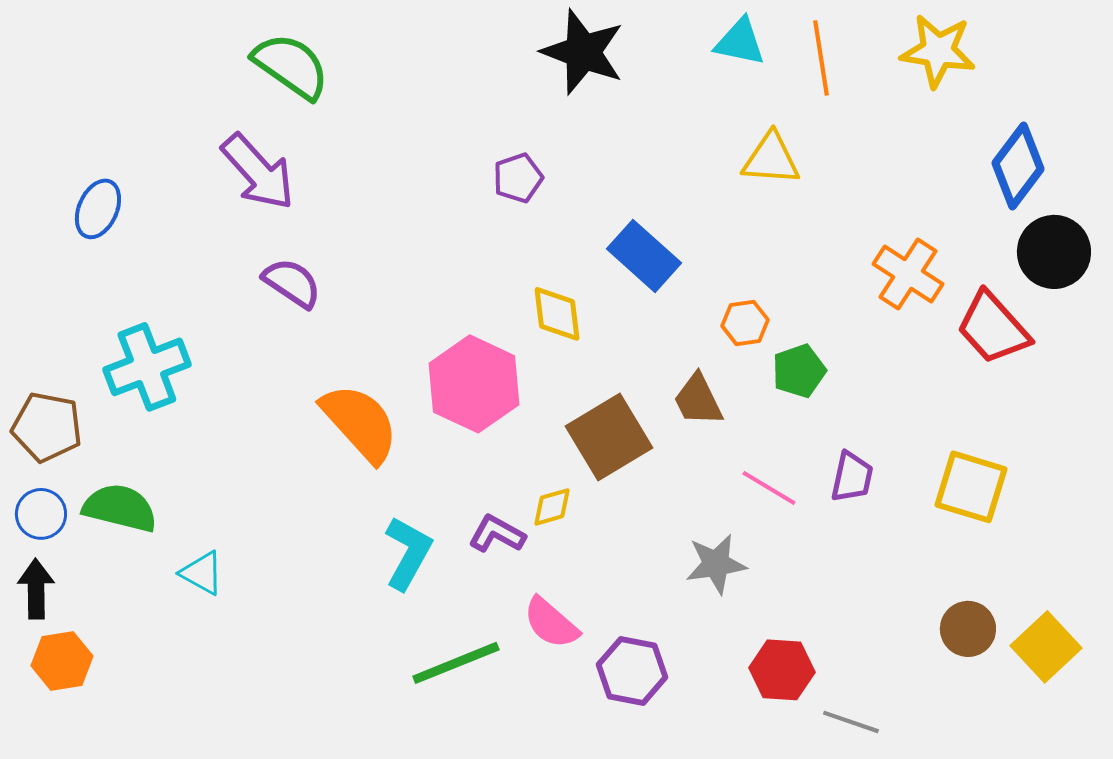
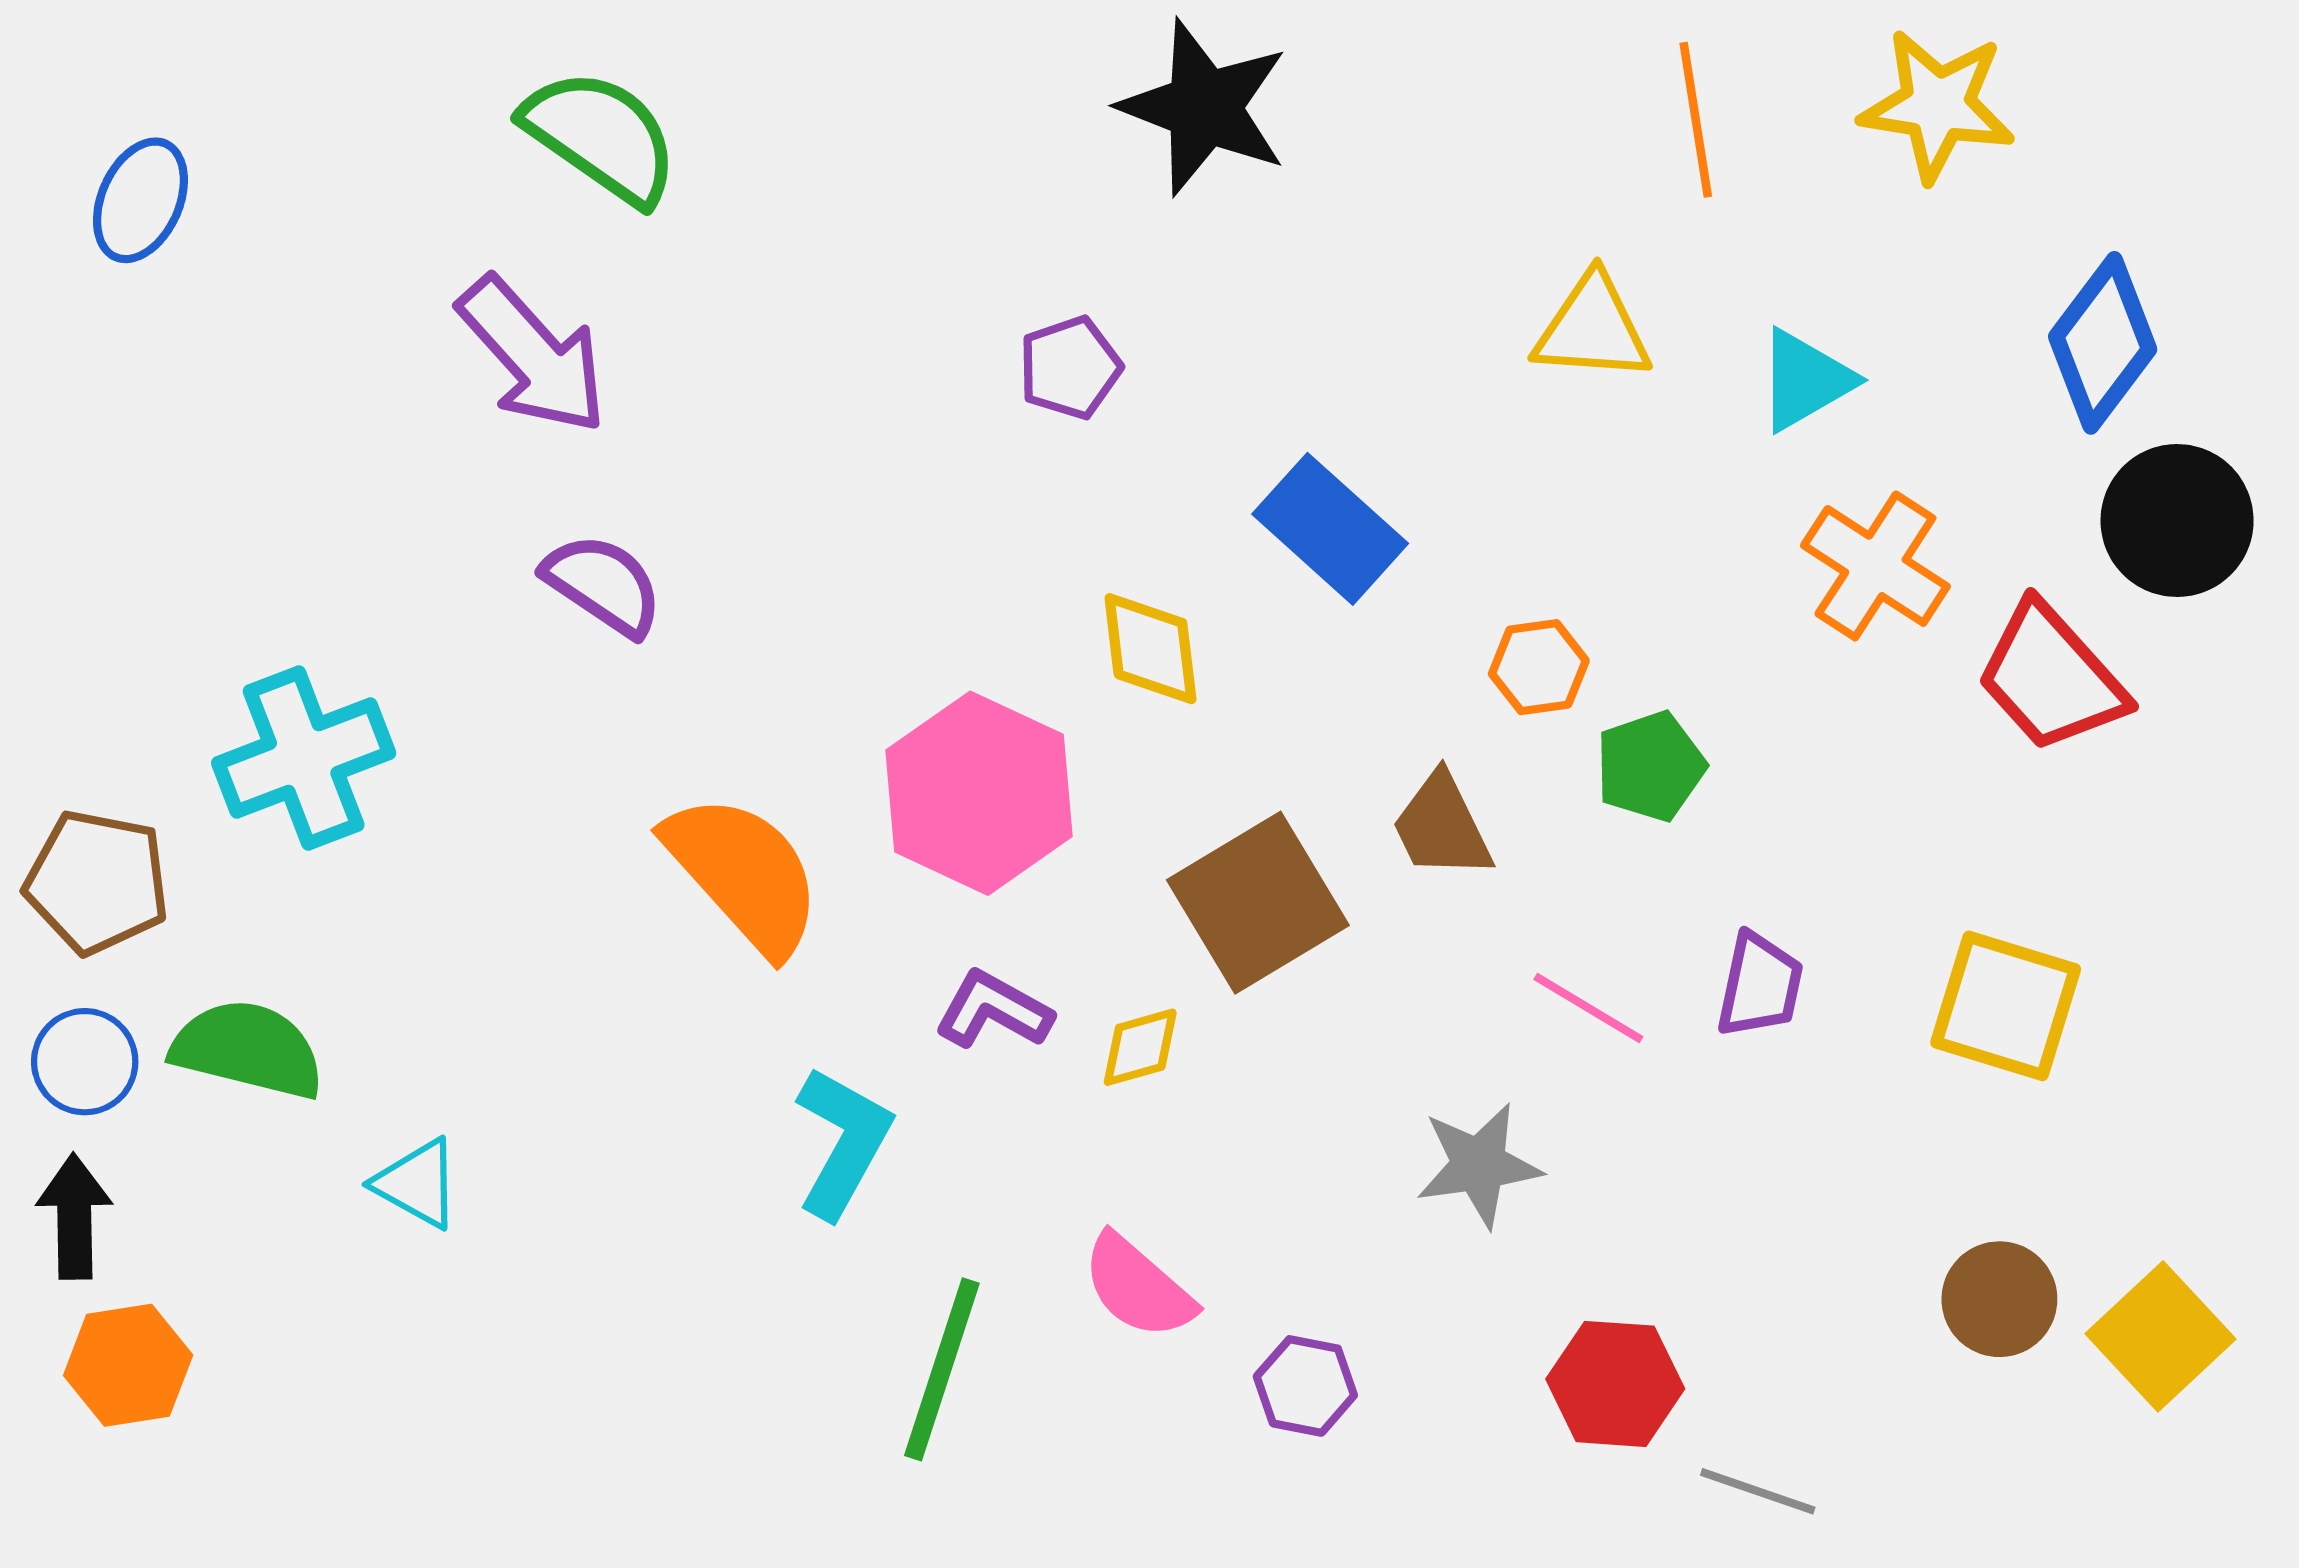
cyan triangle: (740, 42) -> (1805, 380), moved, turned -42
blue ellipse: (98, 209) -> (140, 200), moved
purple L-shape: (497, 534) -> (994, 1010), moved
green line: (456, 663) -> (942, 1369), turned -50
purple hexagon: (632, 671) -> (1305, 1386), size x0.7

